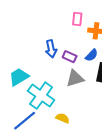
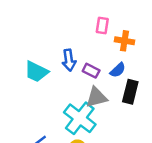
cyan trapezoid: (19, 77) -> (36, 72), moved, turned -125
cyan cross: (41, 96) -> (80, 118), moved

